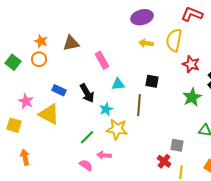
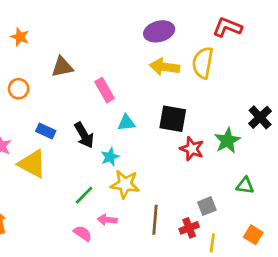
orange star: (41, 41) -> (20, 37), moved
yellow arrow: (146, 43) -> (165, 67), size x1.5
red star: (191, 64) -> (192, 149), moved
black square: (152, 81) -> (173, 119), size x1.5
brown line: (139, 105) -> (155, 220), moved
gray square: (177, 145) -> (207, 206), turned -32
red cross: (164, 161) -> (189, 228), turned 32

